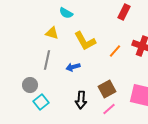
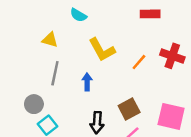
red rectangle: (124, 12) -> (150, 14), turned 63
yellow triangle: (52, 33) -> (50, 40), moved
blue arrow: (73, 67) -> (87, 82), turned 104

